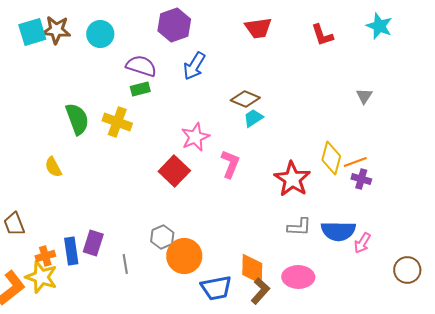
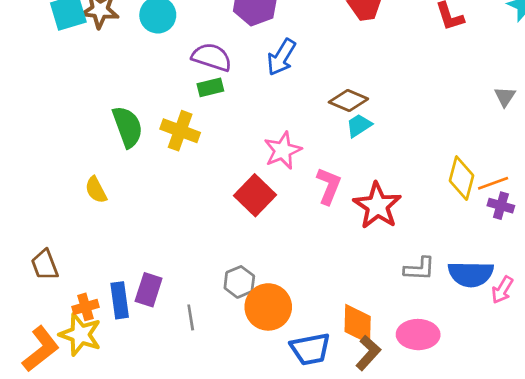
red star: (292, 179) -> (377, 206), moved

